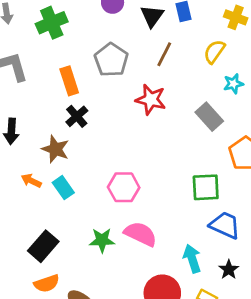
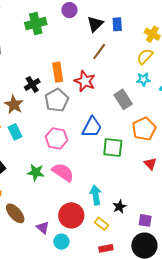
green cross: (52, 23) -> (36, 24), moved
yellow semicircle: (214, 52) -> (145, 56), moved
gray pentagon: (111, 60) -> (57, 100), moved
orange rectangle: (69, 81) -> (58, 72), moved
blue trapezoid: (225, 225) -> (92, 127), moved, turned 85

